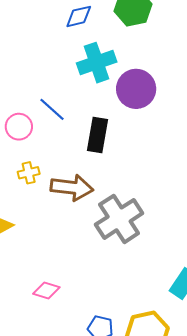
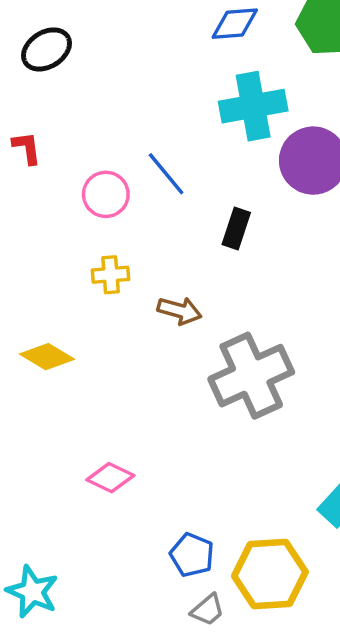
black rectangle: (98, 135) -> (236, 228), size x0.7
brown arrow: (72, 188) -> (180, 311), size x0.6

